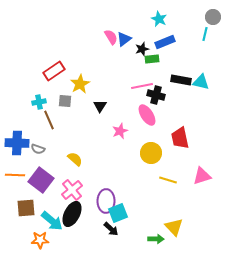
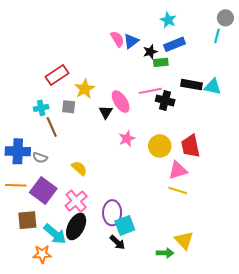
pink ellipse: (147, 115) -> (121, 102), moved
yellow circle: (151, 153) -> (160, 146), moved
pink triangle: (202, 176) -> (178, 170), moved

